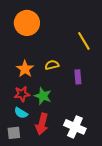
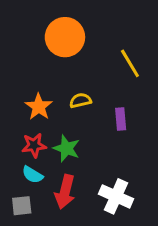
orange circle: (27, 23) -> (65, 37), moved

